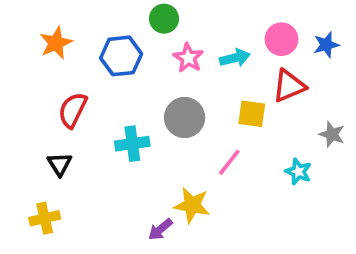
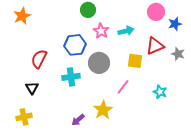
pink circle: (282, 39) -> (156, 12), moved
orange star: (56, 43) -> (22, 16), moved
blue hexagon: (121, 56) -> (75, 45), moved
gray star: (332, 134) -> (178, 54), moved
yellow star: (192, 205) -> (103, 110), turned 30
purple arrow: (160, 229) -> (78, 120), moved

